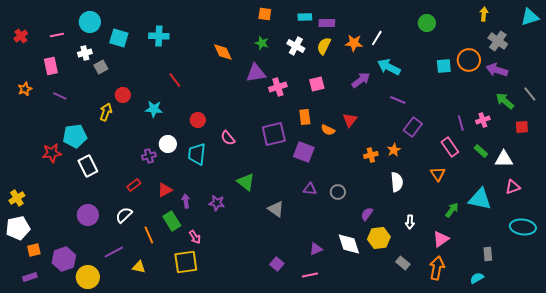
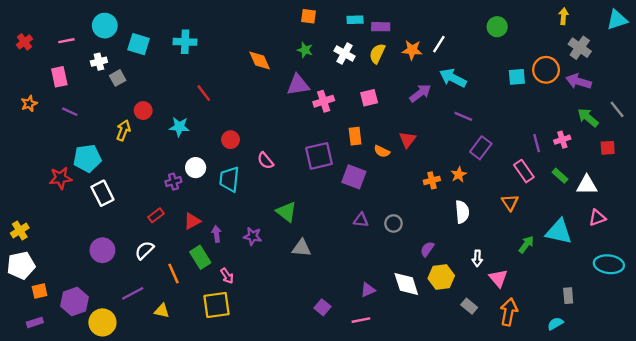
gray triangle: (276, 209) -> (302, 248), moved, turned -30
pink triangle: (441, 239) -> (498, 278), moved, turned -36

